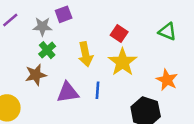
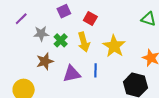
gray star: (42, 27) -> (41, 34), moved
red square: (119, 34) -> (90, 19), moved
green cross: (47, 50) -> (61, 40), moved

